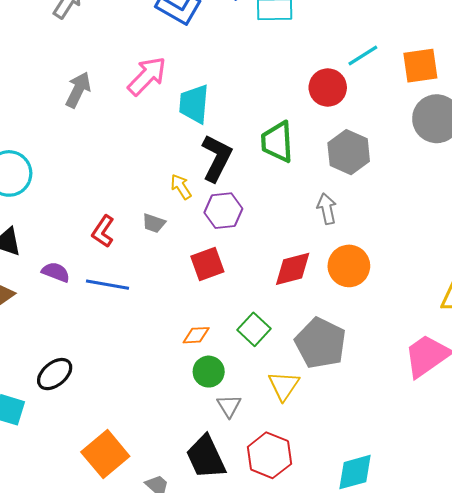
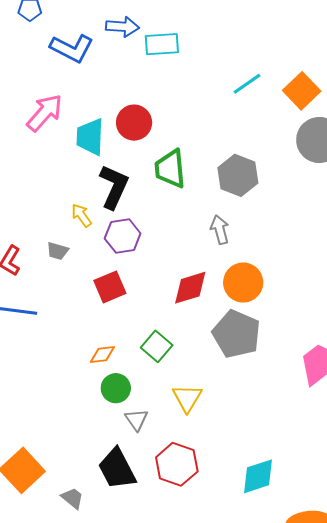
orange square: (420, 66) -> (302, 91), turned -33
red circle: (328, 88) -> (134, 123), moved
gray pentagon: (321, 343) -> (236, 334), moved

